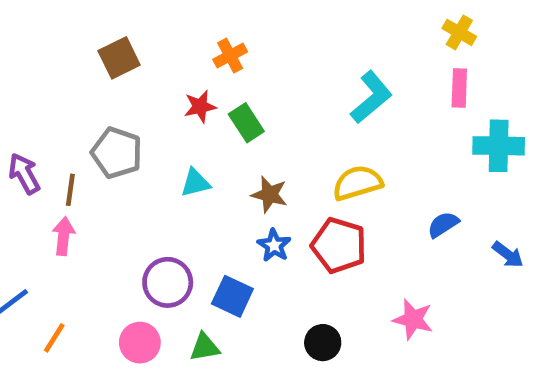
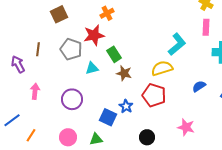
cyan L-shape: (371, 97) -> (177, 44), moved
red star: (200, 106) -> (94, 35), size x1.5
green rectangle: (246, 123) -> (114, 54), moved
gray pentagon: (117, 153) -> (71, 49), moved
brown line: (70, 190) -> (38, 49), moved
blue star: (274, 245) -> (126, 106), moved
purple circle: (168, 282) -> (72, 99), moved

